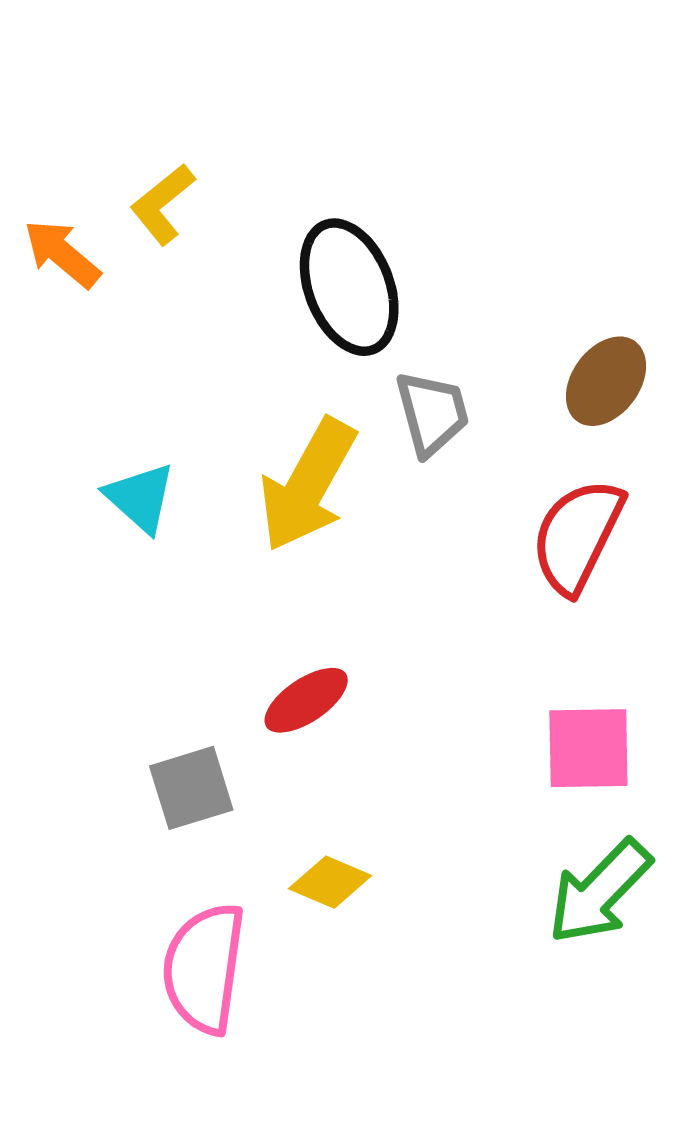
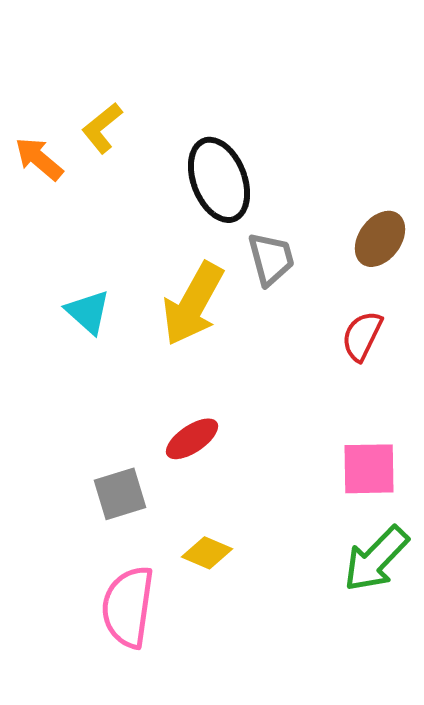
red semicircle: (577, 536) -> (362, 336), size x0.7

